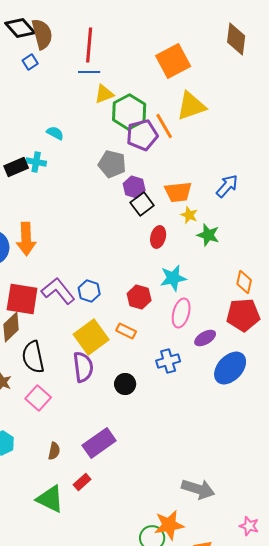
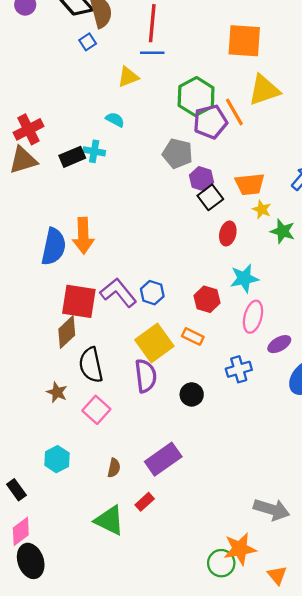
orange square: (173, 61) -> (244, 41), turned 32
yellow triangle: (104, 94) -> (128, 77), moved

